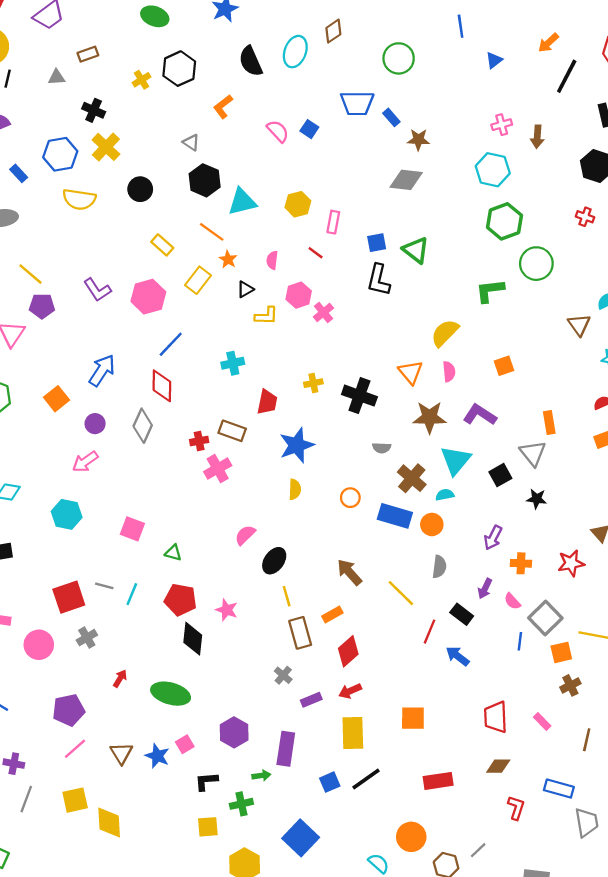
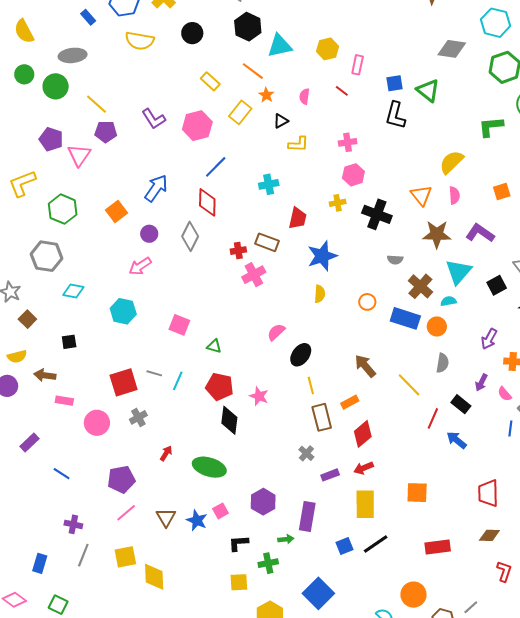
gray diamond: (406, 180) -> (452, 49), moved
pink hexagon: (299, 295) -> (353, 175), moved
pink cross: (323, 312) -> (348, 142), turned 30

